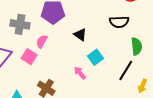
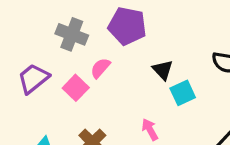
cyan square: (95, 57) -> (183, 93), moved

